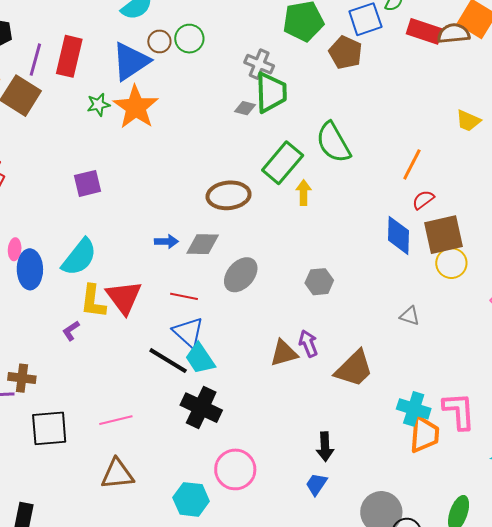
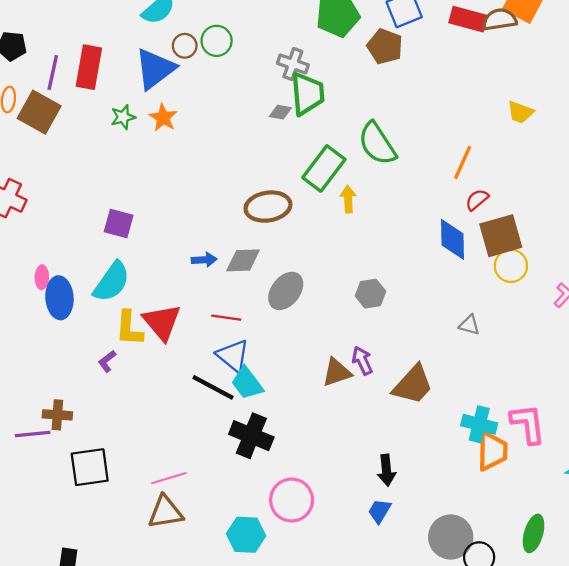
orange star: (136, 107) -> (163, 118), size x0.6
purple square: (87, 183) -> (119, 224), moved, turned 32
pink line: (116, 420) -> (169, 478), moved

